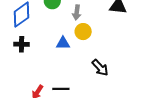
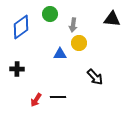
black cross: (22, 44) -> (17, 69), moved

